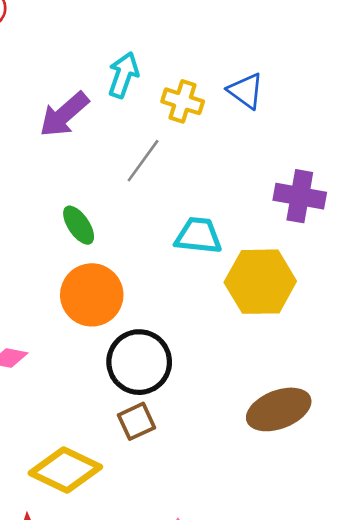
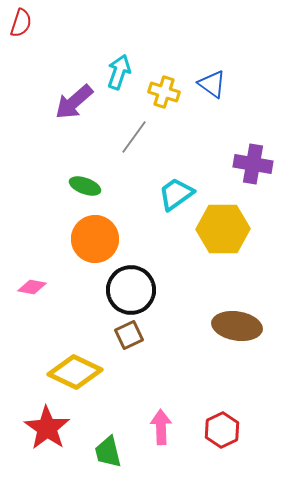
green ellipse: (79, 225) -> (85, 186), turned -36
cyan trapezoid: (198, 236) -> (176, 194), turned -42
brown ellipse: (279, 409) -> (237, 326), turned 30

